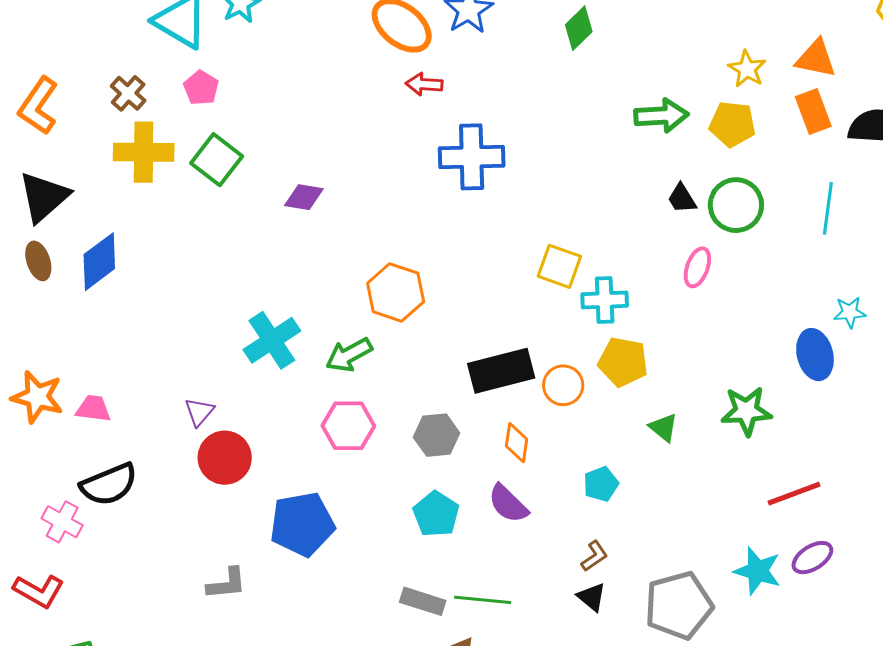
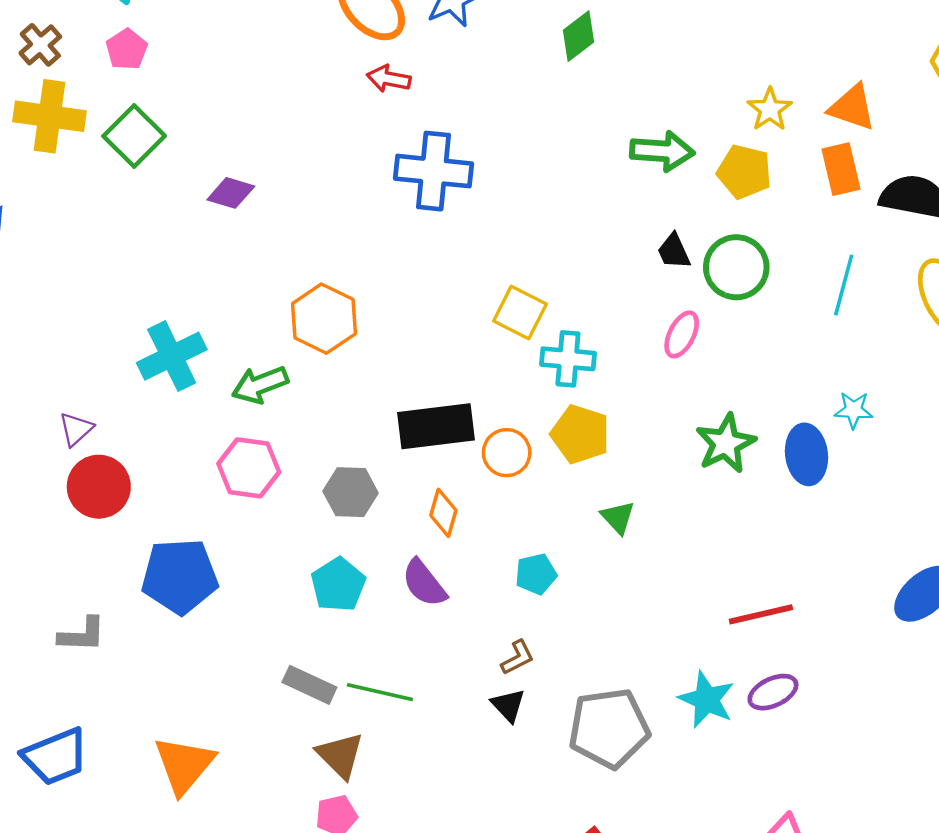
green star: (746, 411) -> (726, 443), moved, turned -30

